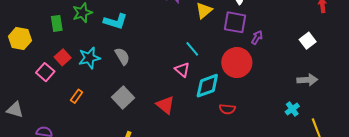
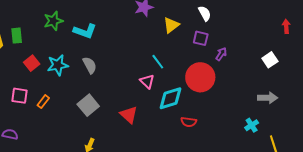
purple square: (235, 22) -> (201, 38), size x0.7
green rectangle: (57, 23) -> (17, 36), moved
pink square: (45, 72) -> (19, 96), moved, turned -36

